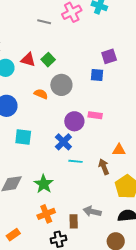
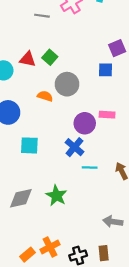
orange cross: (46, 214) -> (50, 247), moved
brown rectangle: (74, 221) -> (104, 253), moved

